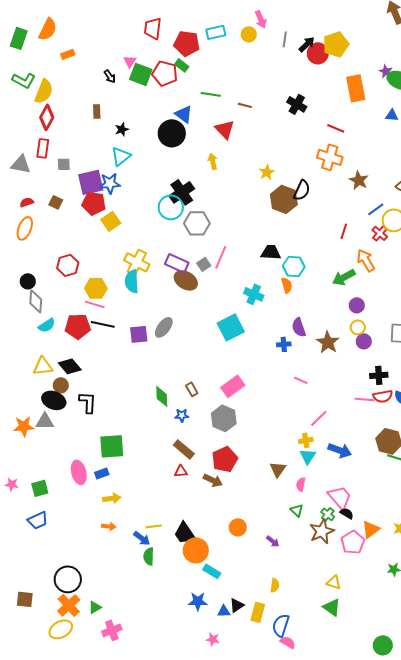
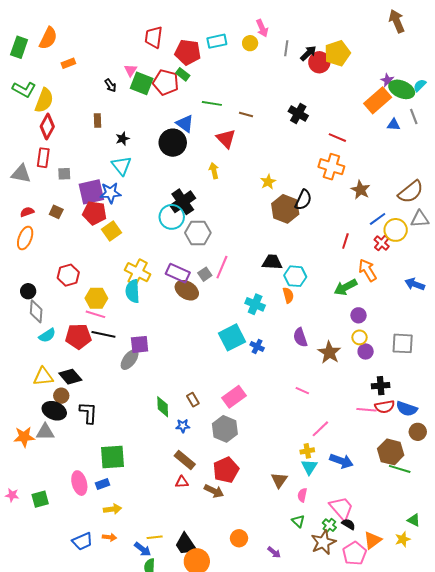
orange rectangle: (356, 88) -> (378, 100), moved, turned 60
cyan triangle: (121, 156) -> (122, 166), turned -30
gray ellipse: (164, 327) -> (130, 360), moved
blue cross: (284, 344) -> (257, 346), moved, turned 32
blue trapezoid: (38, 520) -> (82, 541), moved

